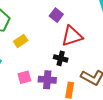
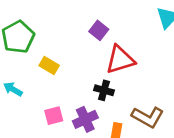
yellow rectangle: (21, 41) -> (49, 66), turned 64
purple cross: (47, 80) -> (85, 119), turned -30

